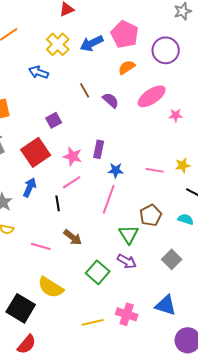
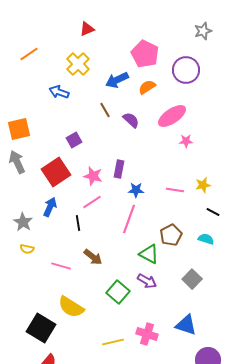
blue arrow: (92, 43) -> (117, 80), moved
pink star: (176, 115) -> (186, 141), moved
green triangle: (129, 234) -> (149, 254), turned -30

